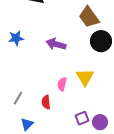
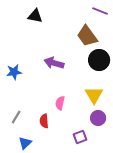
blue star: (16, 38) -> (14, 72), moved
yellow triangle: (85, 77) -> (94, 95), moved
purple circle: (100, 122) -> (98, 118), moved

